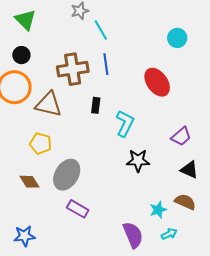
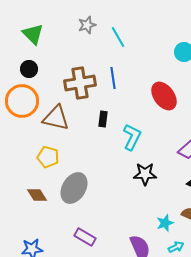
cyan line: (101, 30) -> (118, 37), moved
purple rectangle: (78, 209) -> (85, 237), moved

